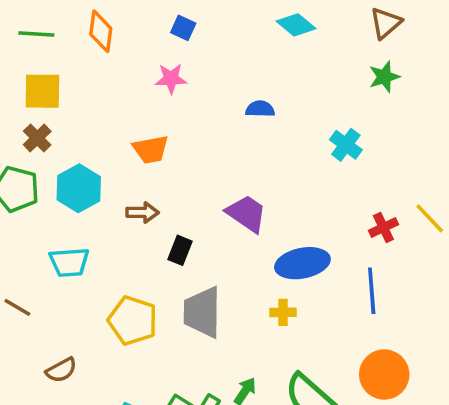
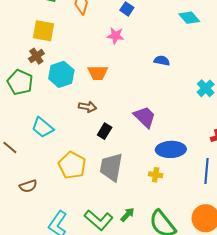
cyan hexagon: (79, 188) -> (61, 74), moved
cyan trapezoid: (69, 262) -> (43, 127), turned 35

